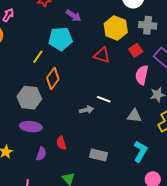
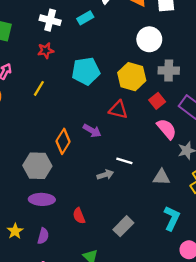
purple arrow: (73, 16) -> (92, 131), moved
cyan pentagon: (60, 39) -> (86, 71), moved
yellow line: (38, 57) -> (39, 88), moved
pink semicircle: (142, 75) -> (167, 129), turned 132
purple semicircle: (41, 154) -> (43, 236), moved
gray rectangle: (98, 155) -> (123, 226), turned -54

